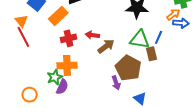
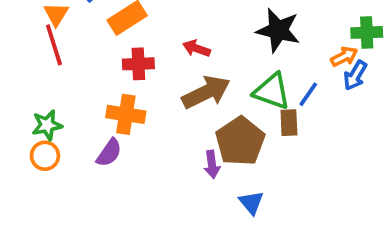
blue arrow: (181, 23) -> (355, 75), turned 105
red arrow: (92, 35) -> (196, 48), moved
brown arrow: (106, 46) -> (206, 92), size x1.4
green star: (55, 77) -> (47, 125), moved

